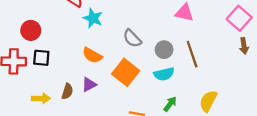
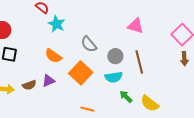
brown semicircle: (67, 91) -> (29, 85), turned 48
yellow semicircle: (208, 101) -> (150, 103), turned -84
green arrow: (170, 104) -> (126, 97), moved, turned -88

